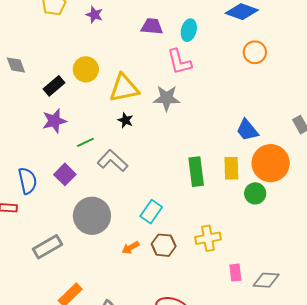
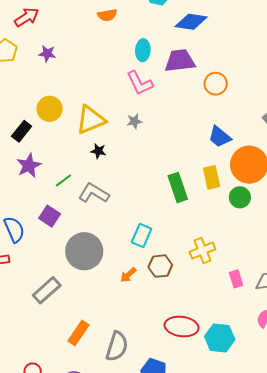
purple trapezoid: (152, 26) -> (180, 61), moved, size x1.4
orange circle: (255, 52) -> (216, 84), moved
gray star: (167, 98) -> (134, 121), size x0.6

